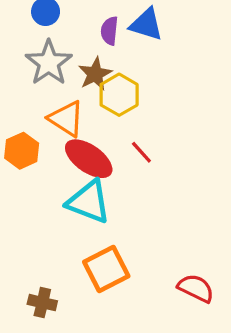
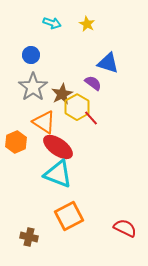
blue triangle: (146, 24) -> (108, 63), moved
purple semicircle: (109, 31) -> (93, 83), moved, turned 120
red line: (141, 152) -> (91, 118), moved

